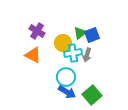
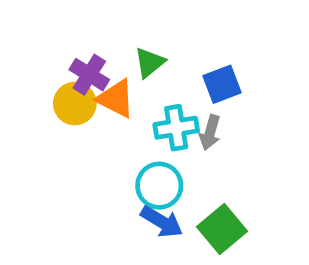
green triangle: (80, 33) -> (150, 63), moved
yellow circle: (63, 43) -> (75, 104), moved
orange triangle: (33, 55) -> (116, 99), moved

